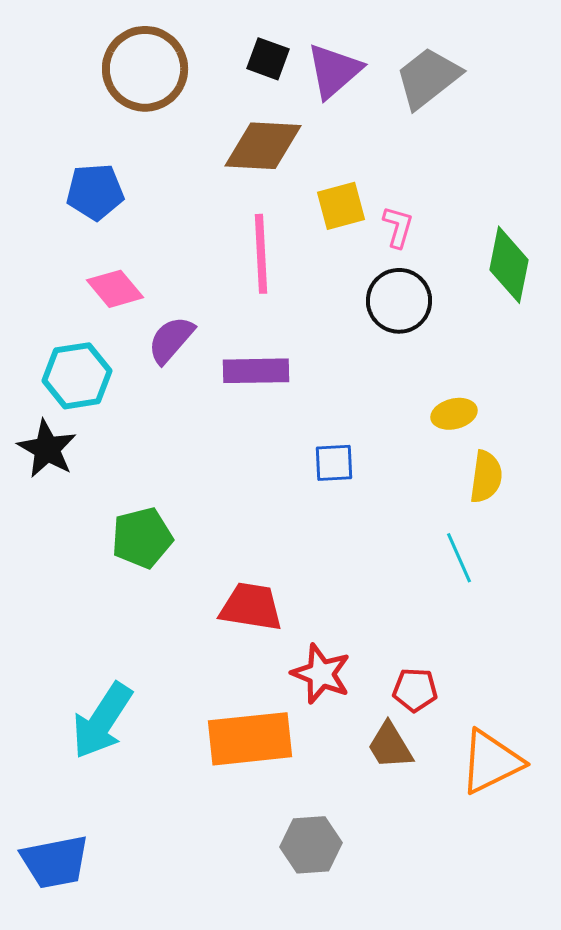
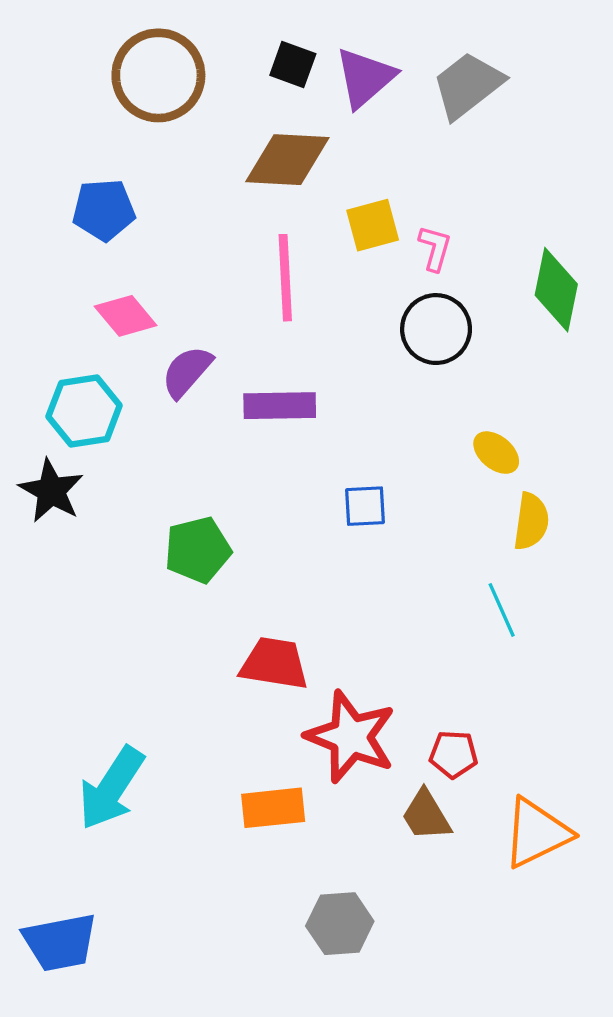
yellow ellipse: (454, 414) -> (496, 453), turned 54
green pentagon: (142, 538) -> (198, 550), moved
red star: (321, 674) -> (351, 737), size x1.4
orange rectangle: (250, 739) -> (273, 808), size x0.7

